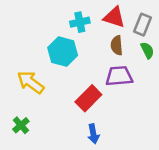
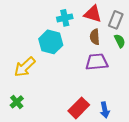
yellow arrow: (31, 82) -> (25, 67), turned -80
red rectangle: (88, 98) -> (79, 108), moved
blue arrow: (93, 134) -> (105, 110), moved

